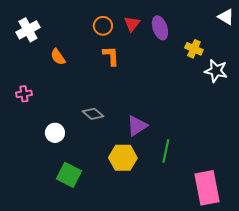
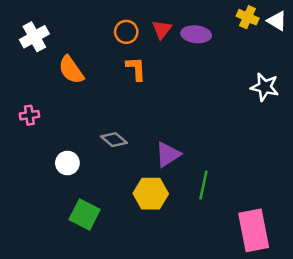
purple ellipse: (160, 28) -> (196, 34), turned -65
yellow cross: (194, 49) -> (248, 17), moved
orange semicircle: (58, 57) -> (71, 70), size x1.4

